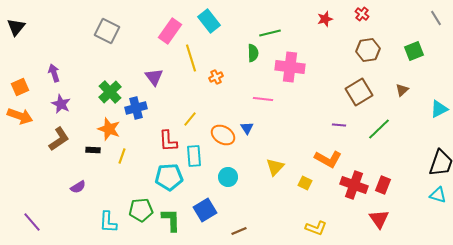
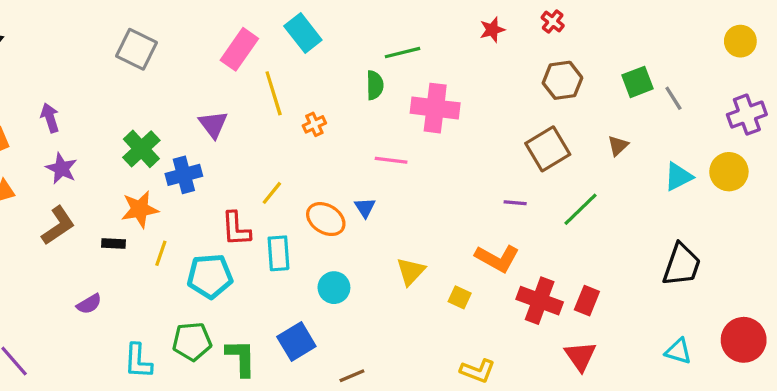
gray line: (436, 18) -> (673, 98), moved
orange star: (109, 129) -> (140, 209), turned -30
cyan pentagon: (169, 177) -> (210, 276), moved
cyan triangle: (438, 195) -> (678, 351), moved

